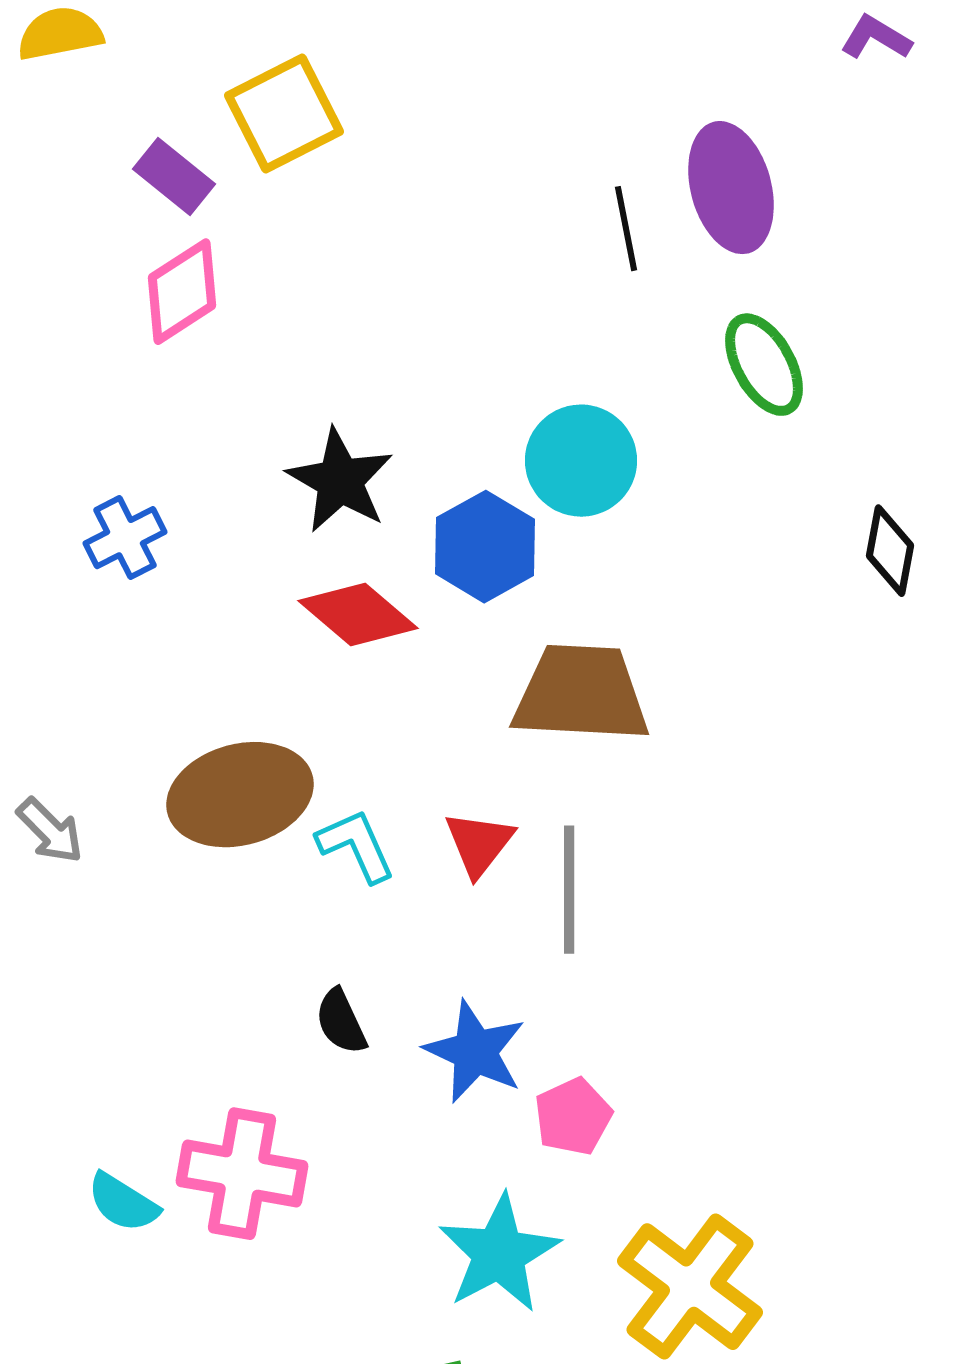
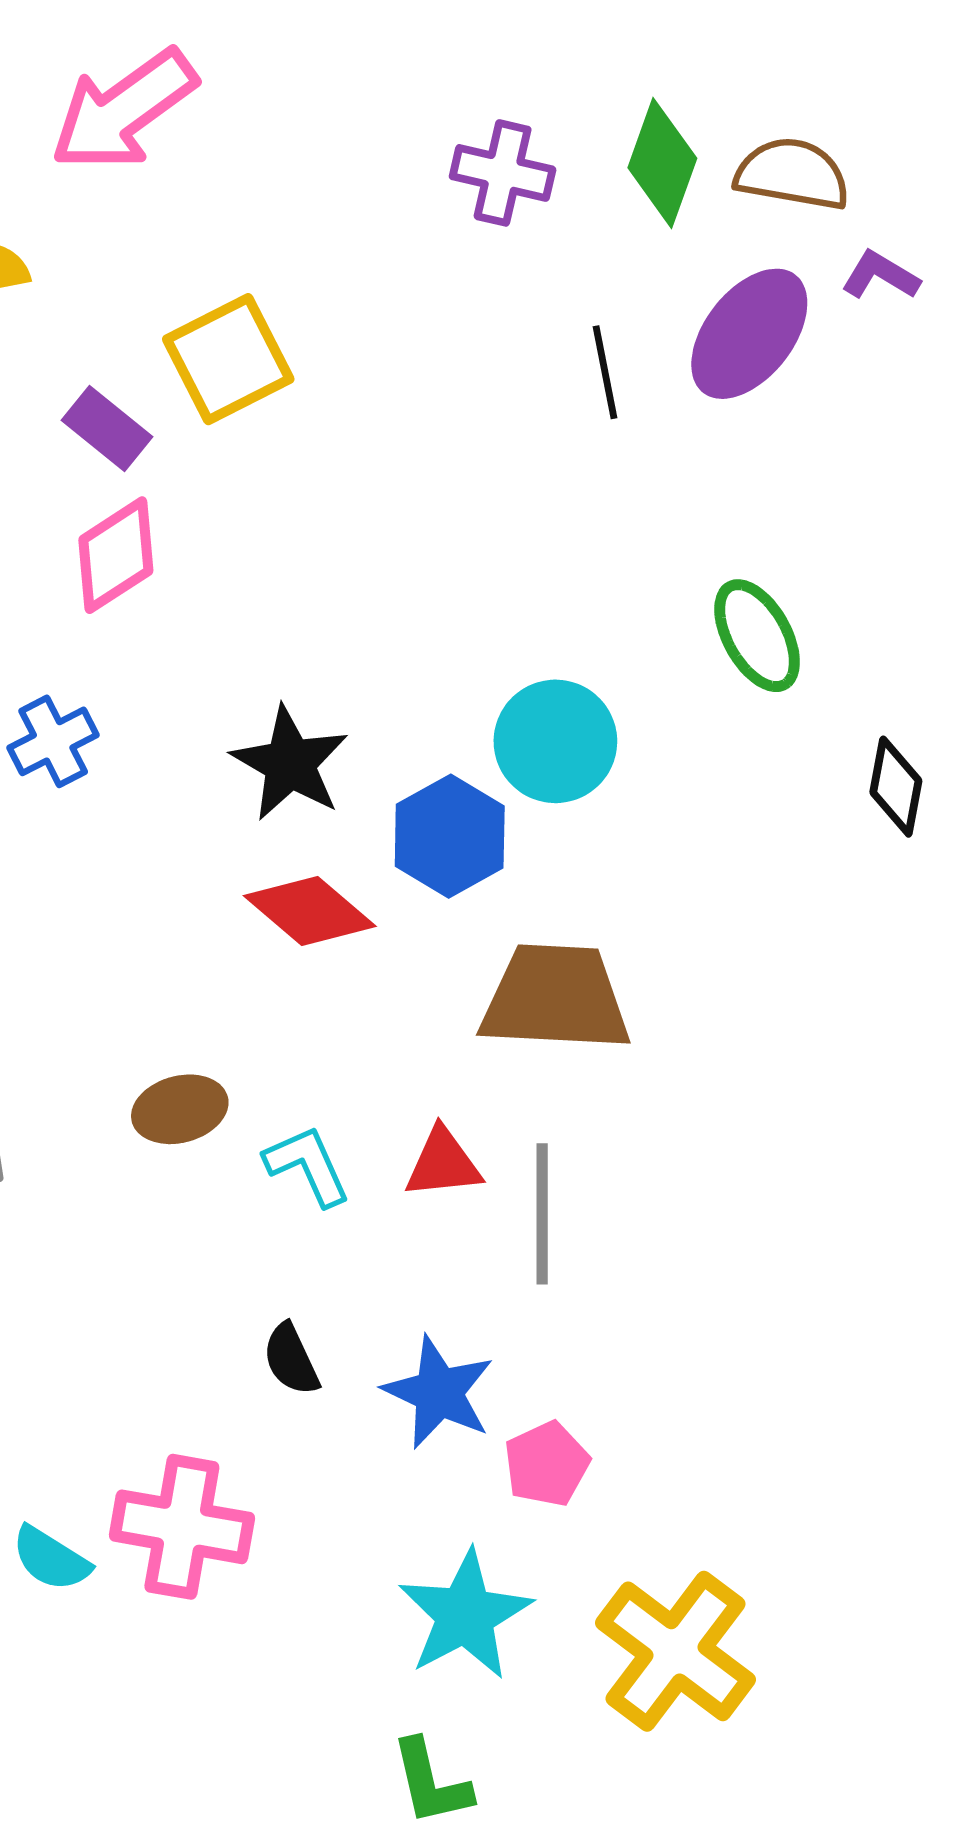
purple ellipse: (731, 188) -> (749, 334), moved, turned 53
black line: (626, 229) -> (605, 372), moved
blue cross: (125, 538) -> (53, 741), moved
black diamond: (890, 551) -> (896, 787), moved
brown ellipse: (240, 795) -> (180, 1109), size x0.6
red triangle: (479, 844) -> (443, 1163), turned 46

